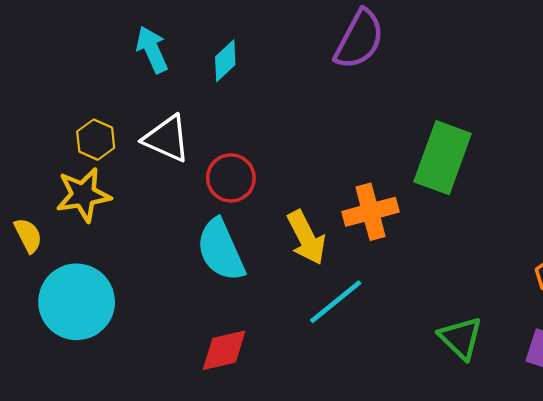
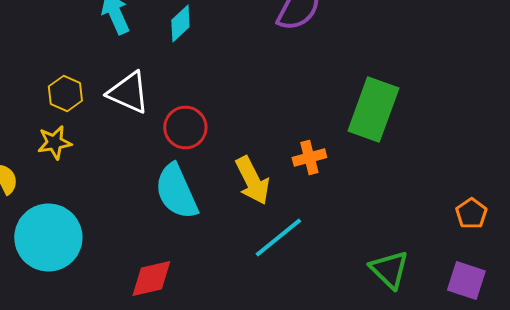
yellow star: (83, 195) -> (54, 142), size x0.7
orange cross: (371, 212) -> (309, 158), size x0.7
red diamond: (224, 350) -> (151, 278), moved

